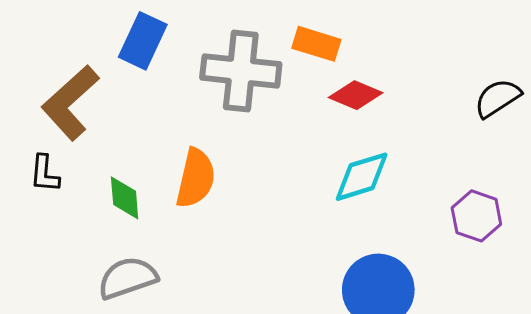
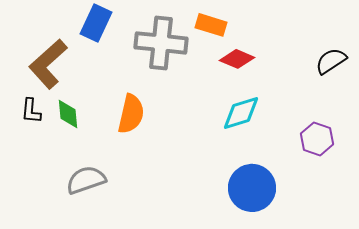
green diamond: (125, 198) -> (68, 114), moved

